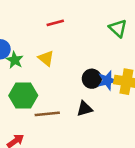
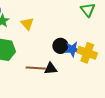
brown line: (47, 114) -> (36, 68), moved

